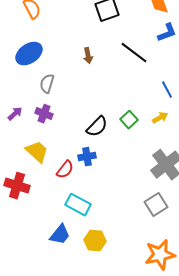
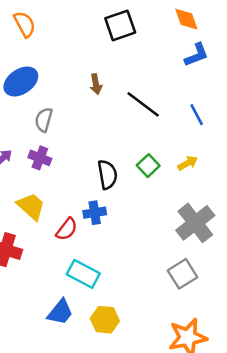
black line: (134, 53) -> (143, 104), moved
blue line: (167, 90) -> (197, 115), moved
black semicircle: (97, 127) -> (107, 174), turned -55

